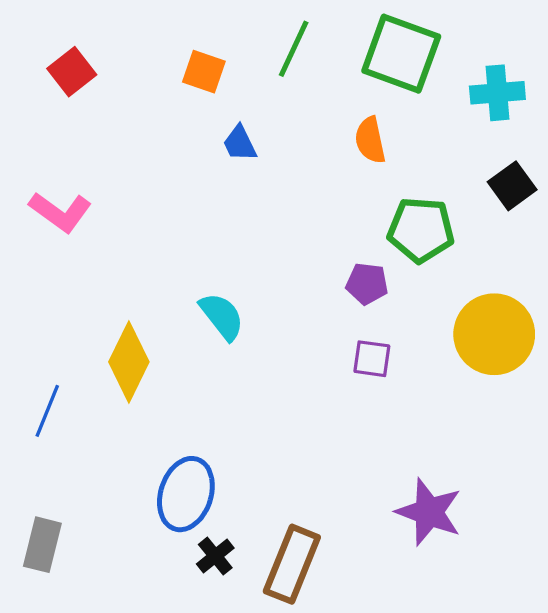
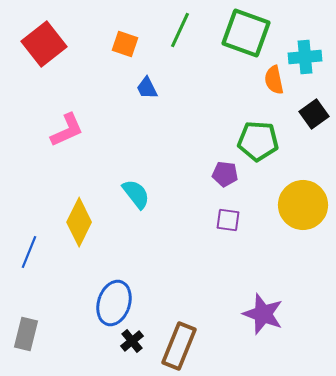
red square: (72, 72) -> (44, 44), size x1.5
orange semicircle: (370, 140) -> (274, 80), moved
pink L-shape: (60, 212) -> (67, 130), moved, turned -60

